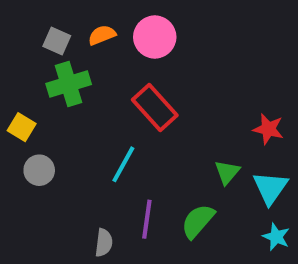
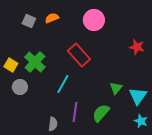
pink circle: (155, 37) -> (94, 20), moved
green cross: (69, 84) -> (35, 62), moved, turned -30
red star: (268, 129) -> (137, 47), moved

